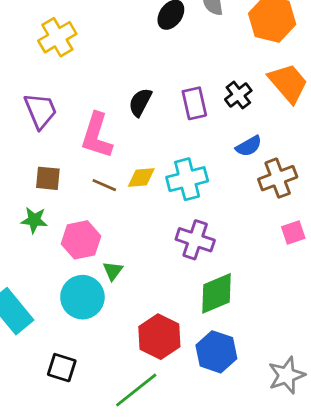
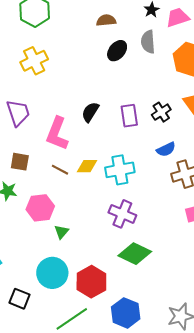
green diamond: (216, 293) -> (135, 254), turned 44
cyan circle: (82, 297) -> (52, 273), moved
blue hexagon: (216, 352) -> (126, 313), moved

